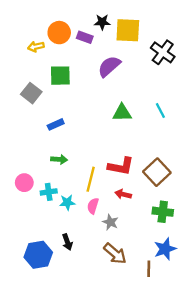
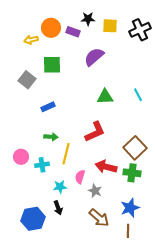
yellow square: (128, 30) -> (110, 26), size x0.7
black cross: (163, 52) -> (140, 30), moved, turned 30
red L-shape: (121, 166) -> (95, 132), moved, turned -35
yellow line: (91, 179) -> (66, 154), moved
red arrow: (123, 194) -> (106, 167), size x1.5
cyan star: (67, 202) -> (60, 187), moved
green cross: (163, 212) -> (132, 173), moved
blue star: (165, 249) -> (130, 208), moved

